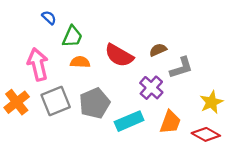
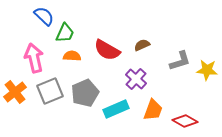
blue semicircle: (49, 18) -> (44, 16), size x1.5
gray L-shape: (181, 68) -> (180, 61), moved
yellow star: (211, 102) -> (207, 70), moved, turned 30

